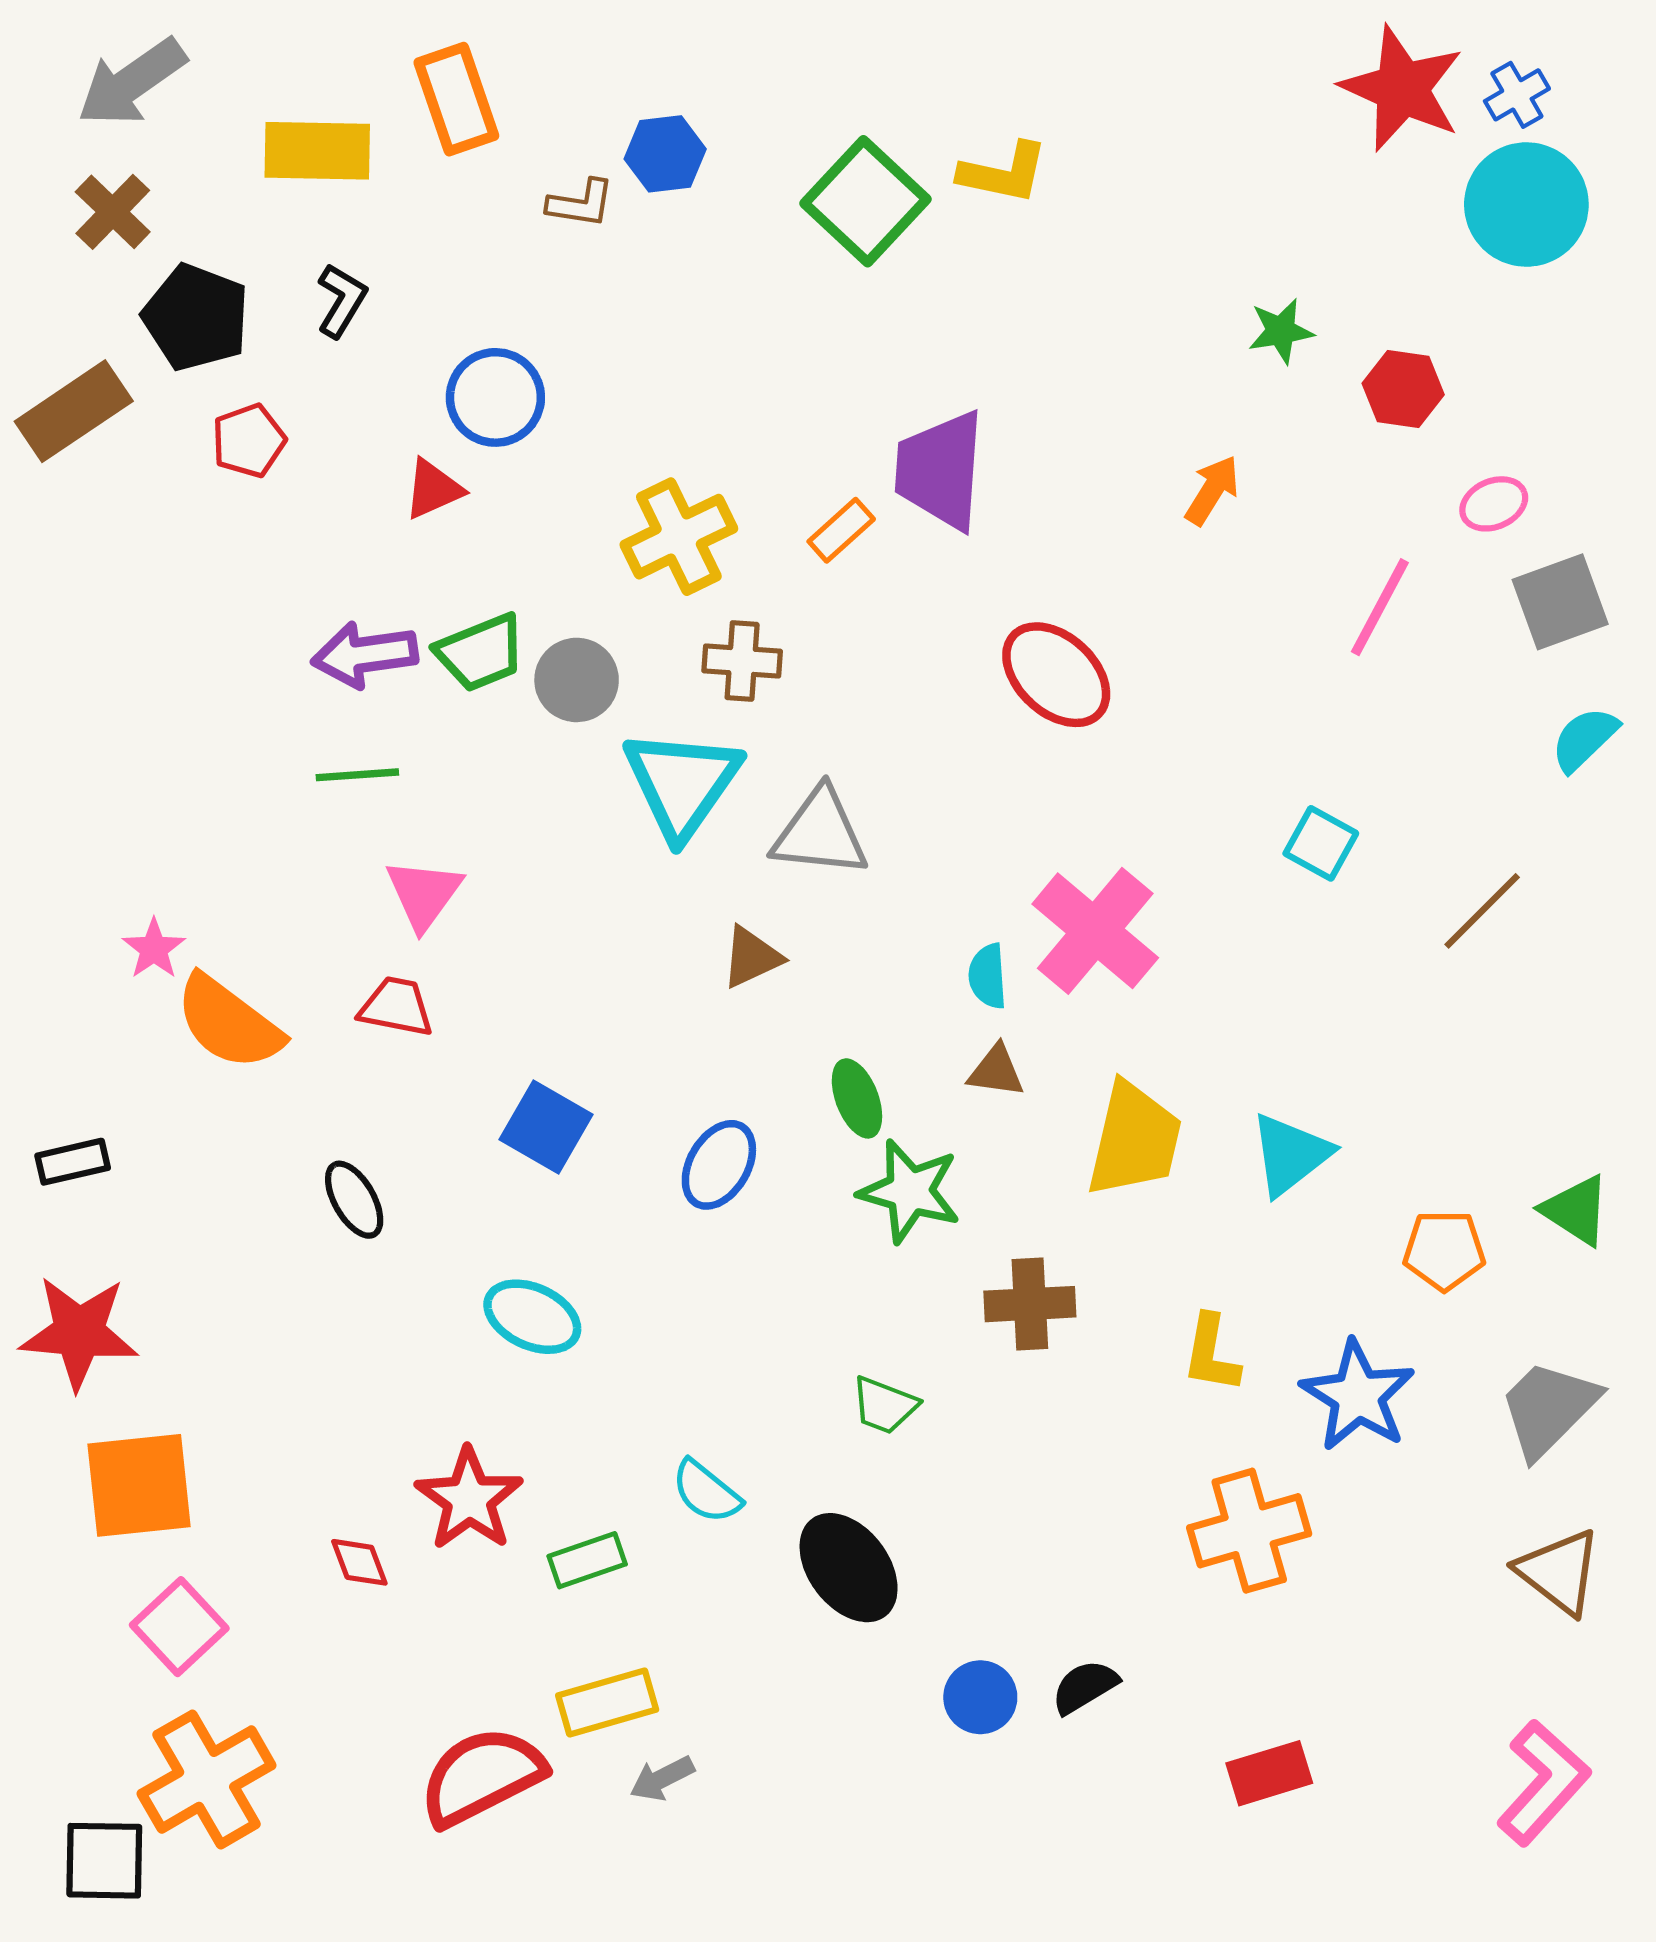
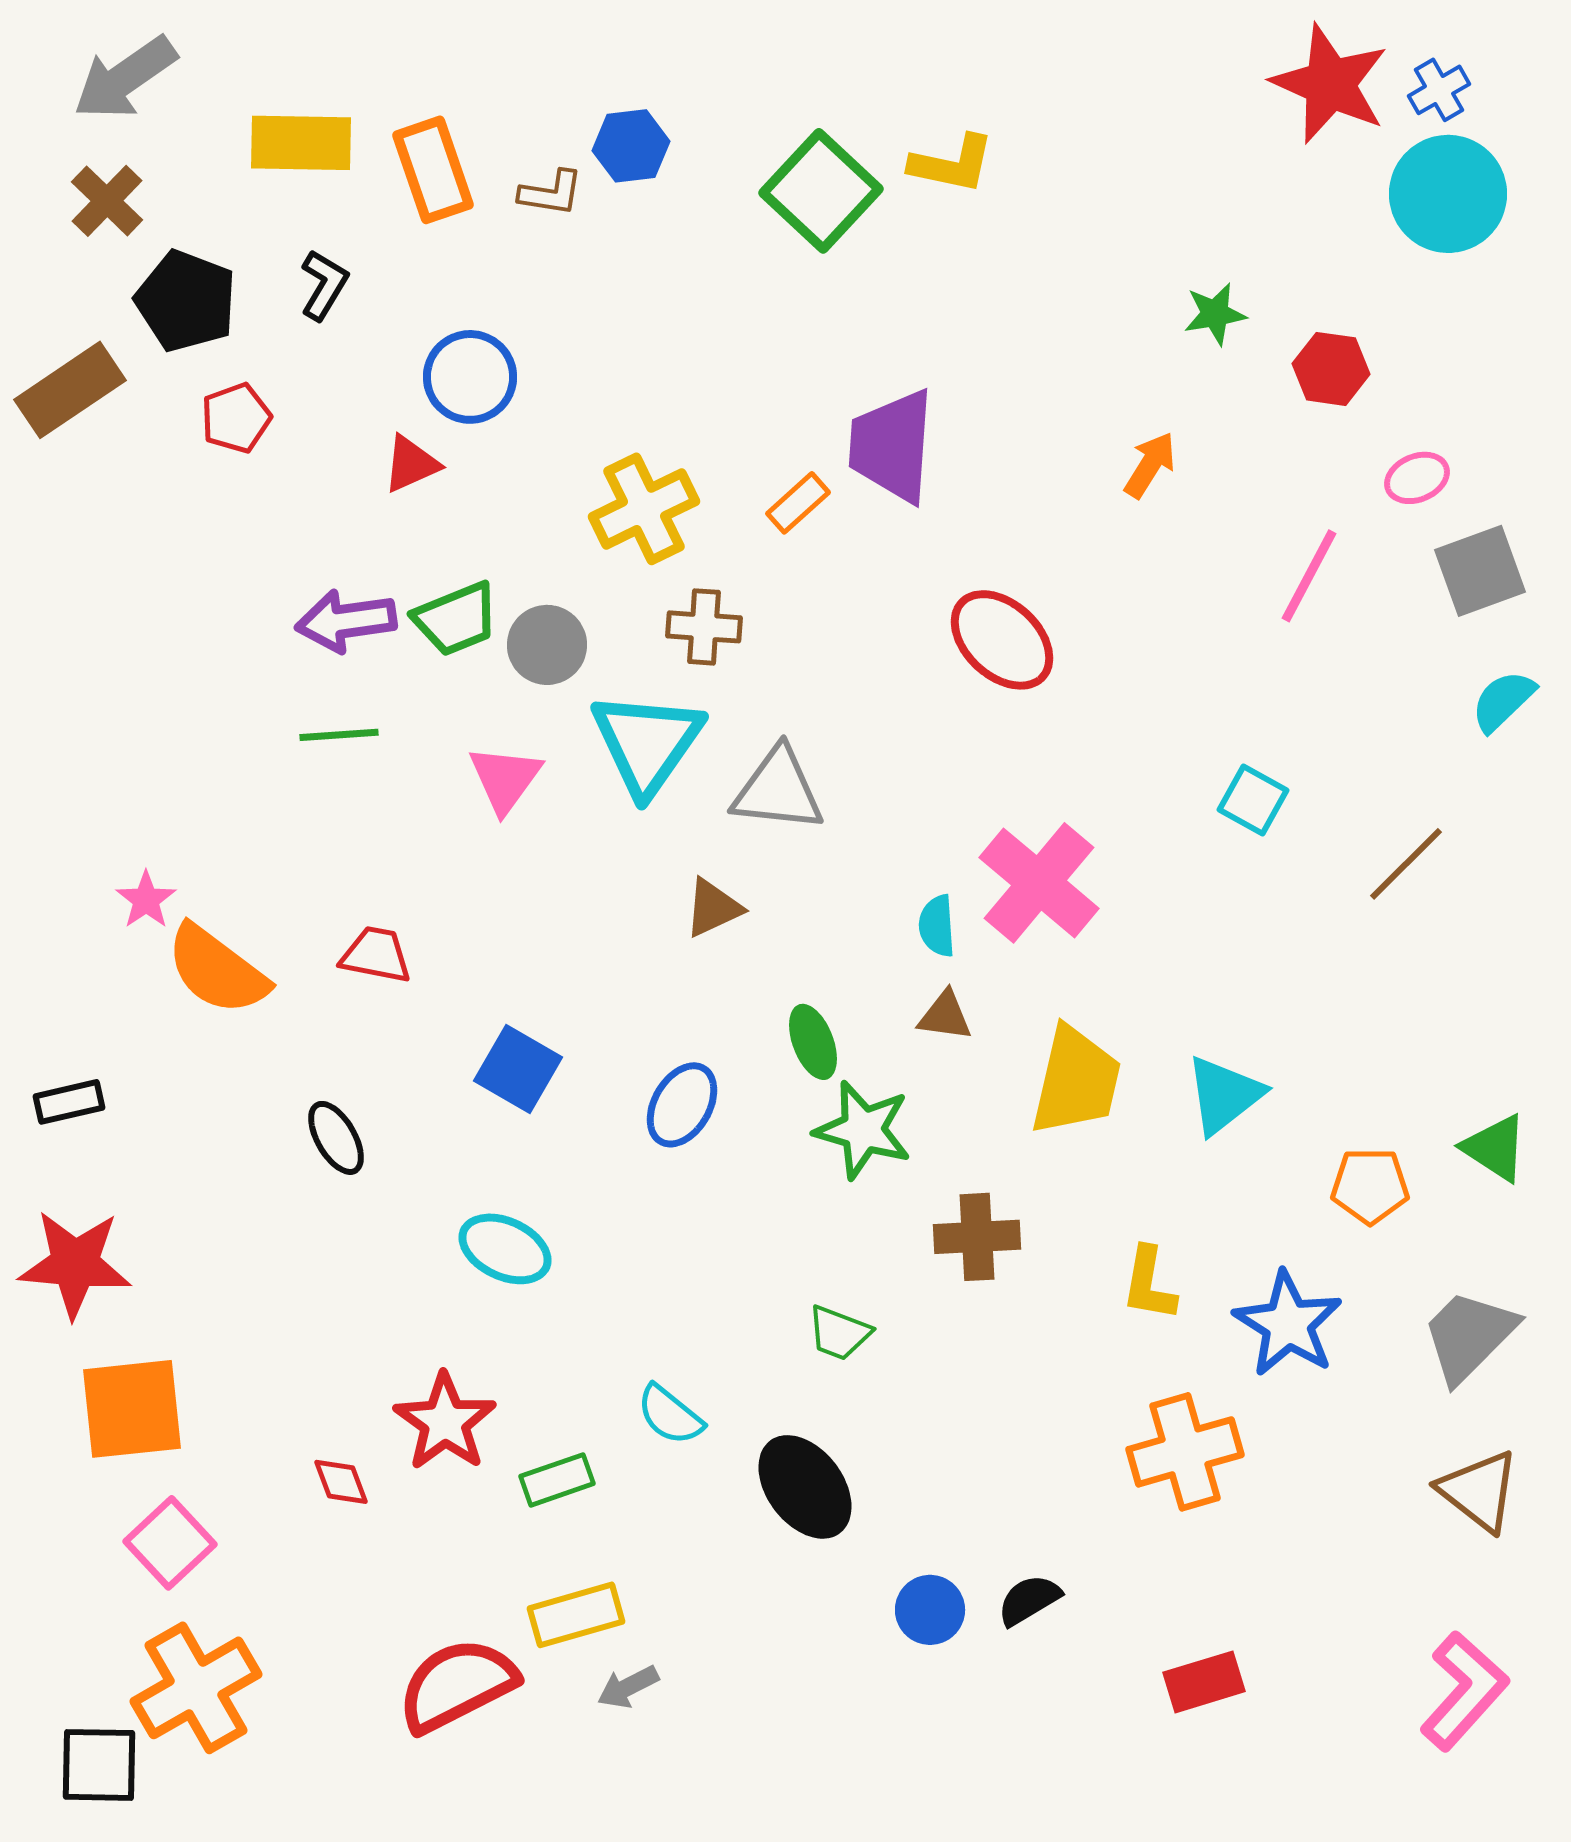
orange rectangle: (456, 99) -> (433, 170), moved
pink triangle: (424, 894) -> (505, 779), moved

